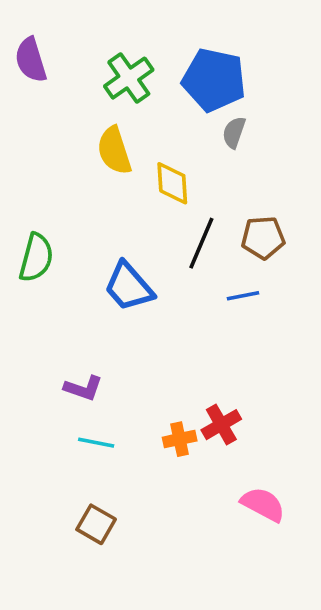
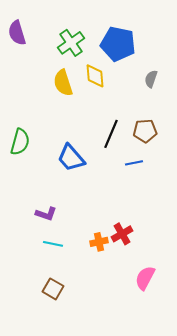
gray semicircle: (234, 132) -> (151, 79), moved
yellow diamond: (172, 183) -> (95, 76), moved
pink semicircle: (263, 504) -> (145, 278), turned -90

